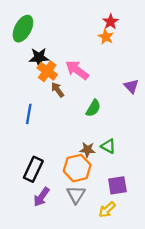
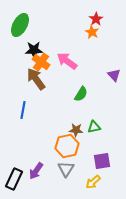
brown arrow: (58, 90) -> (36, 79), moved, size x1.6
blue line: (29, 114) -> (23, 110), moved
green triangle: (108, 146) -> (94, 127), turned -40
black rectangle: (33, 169) -> (14, 179), moved

